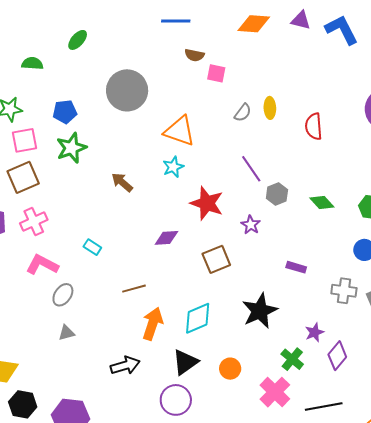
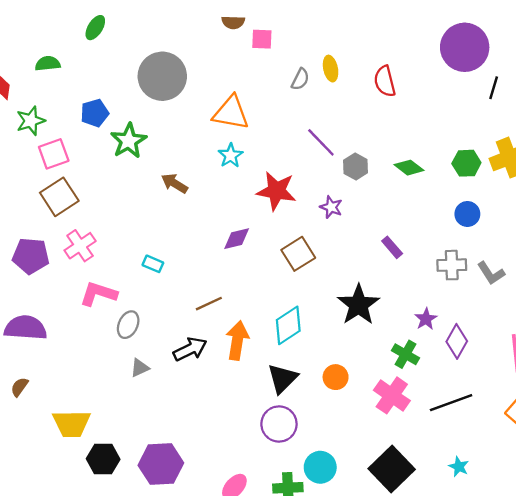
green star: (71, 148) -> (129, 141), moved
purple rectangle: (296, 267) -> (392, 247), turned 42
black arrow: (125, 365) -> (190, 349), moved

